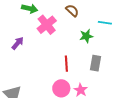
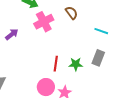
green star: (86, 36) -> (76, 64), moved
gray rectangle: (96, 63) -> (98, 58), moved

